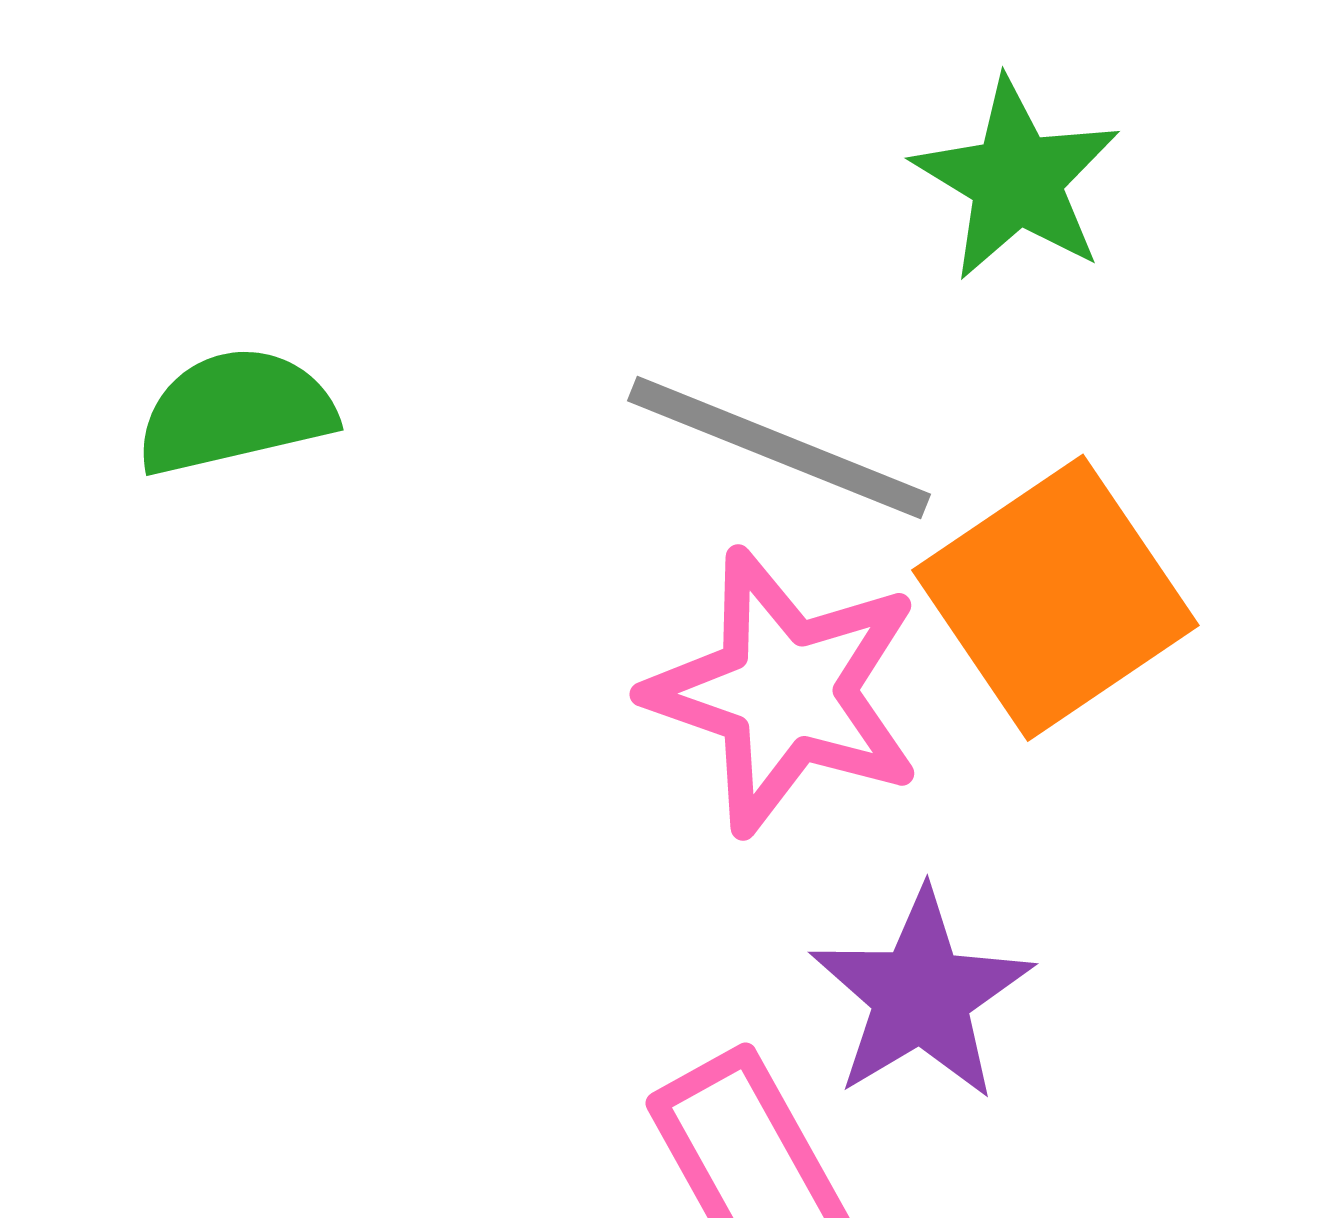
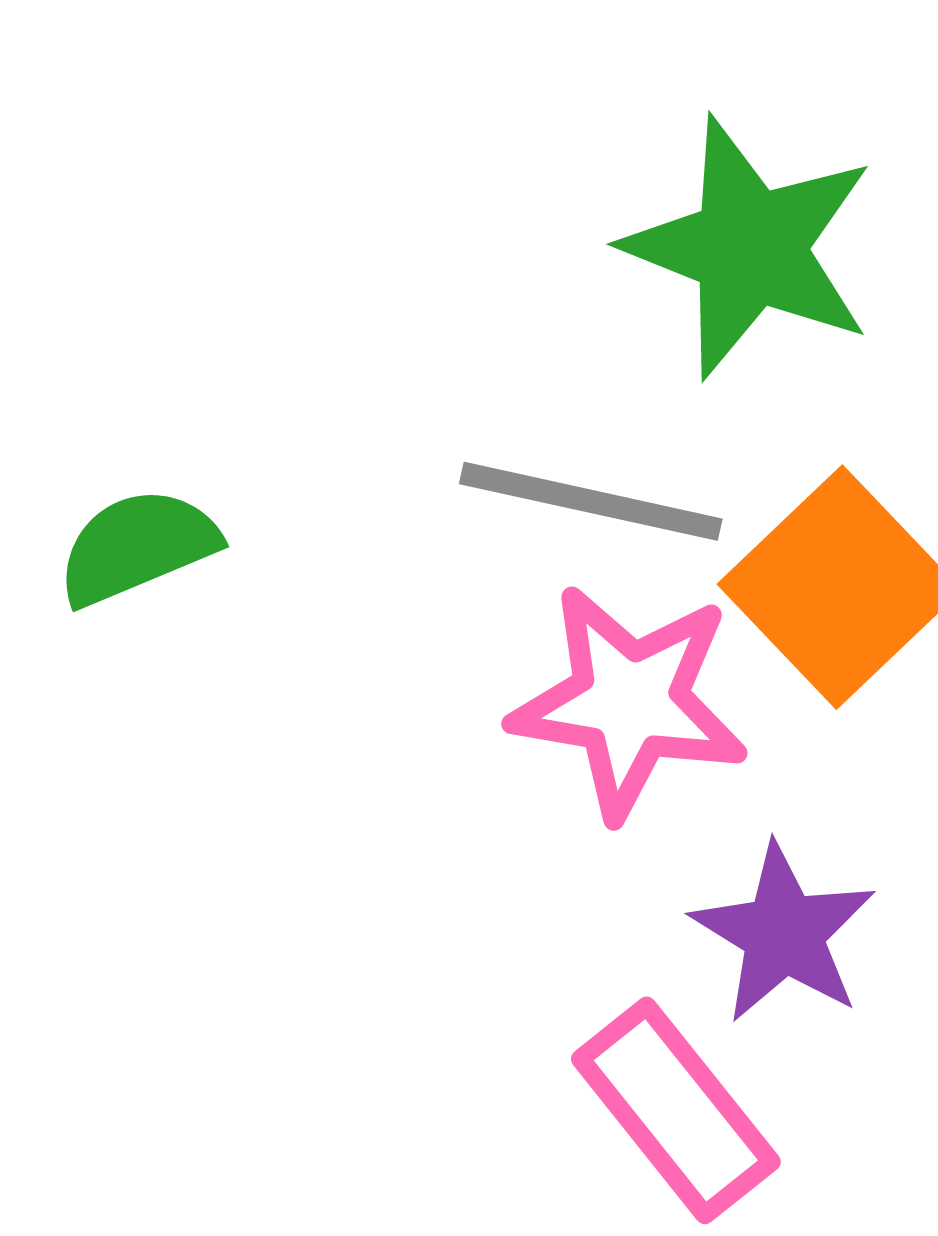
green star: (1017, 180) -> (750, 248), size x1.5

